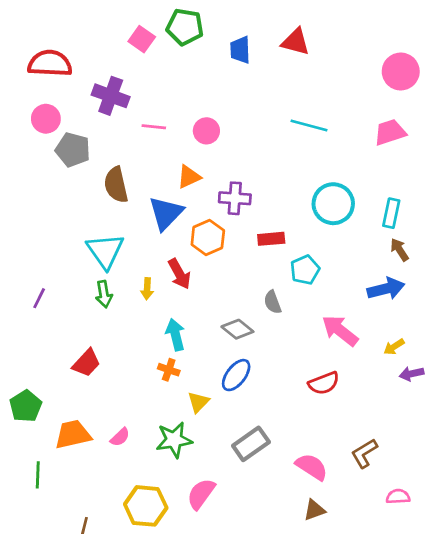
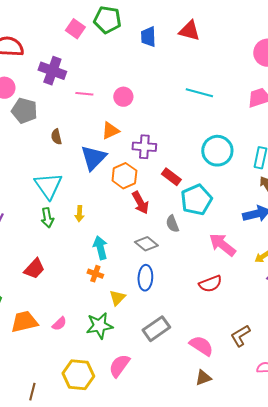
brown semicircle: (116, 185) -> (56, 137), size x0.6
red rectangle: (271, 239) -> (171, 177), turned 42
cyan pentagon: (305, 270) -> (196, 200), size x1.4
red arrow: (179, 274) -> (140, 203), moved
blue ellipse: (236, 375) -> (145, 278), turned -35

